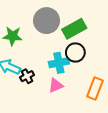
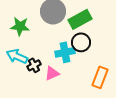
pink triangle: (56, 85) -> (52, 73), moved

